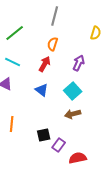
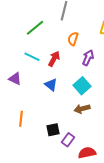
green line: (15, 33) -> (35, 28), moved
orange semicircle: (53, 44) -> (73, 39), moved
cyan line: (13, 62) -> (32, 57), moved

